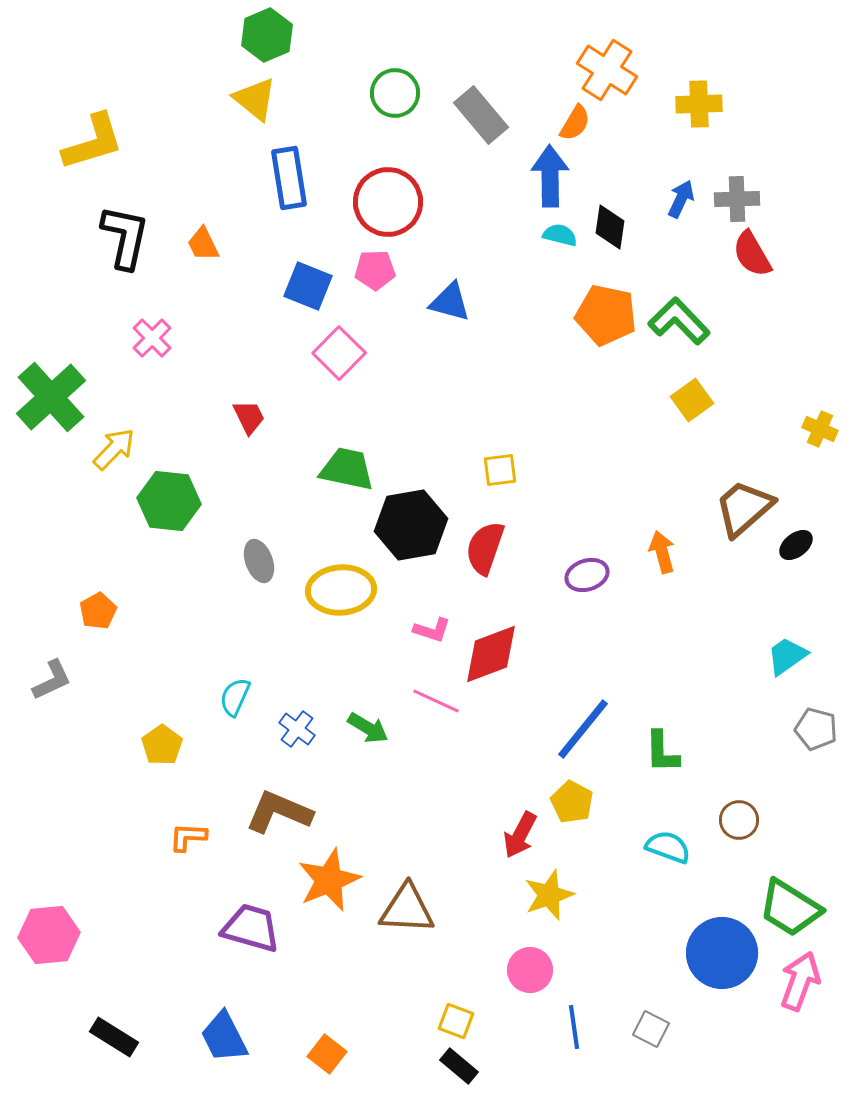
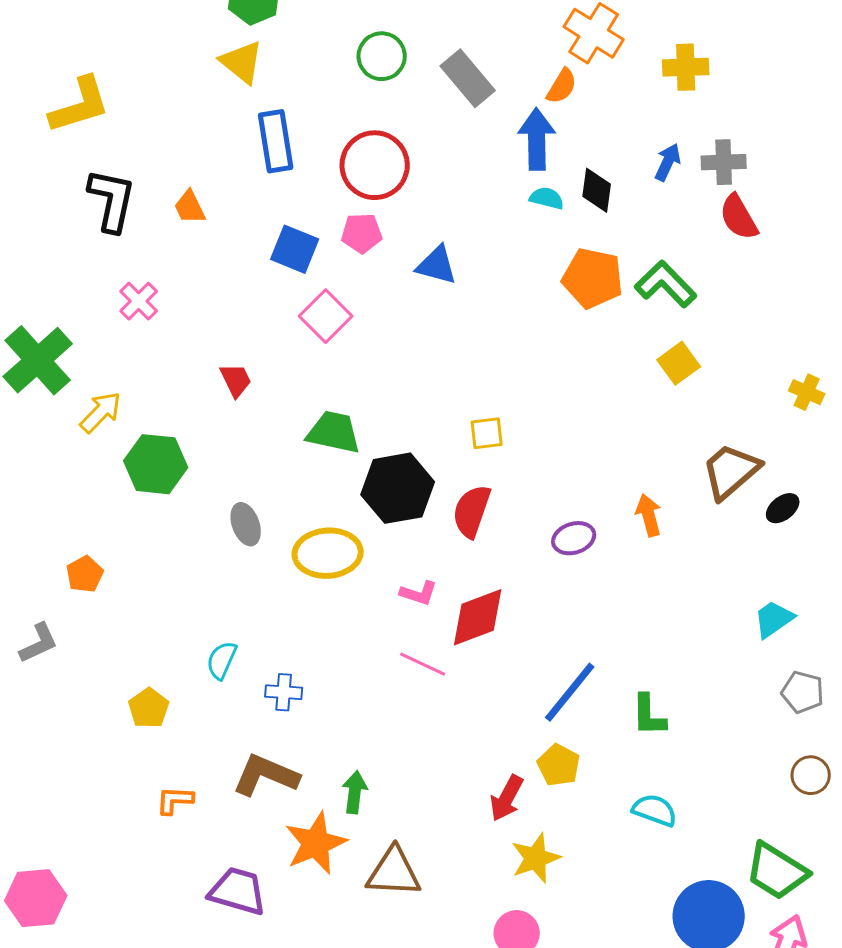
green arrow: (368, 728) -> (355, 792), moved, turned -114
blue cross: (297, 729) -> (284, 692), turned -33
brown circle: (739, 820) -> (811, 775), moved

